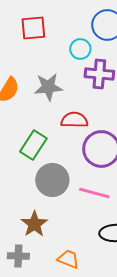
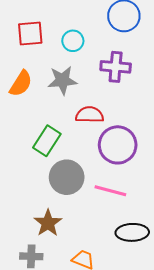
red square: (33, 28) -> (30, 34), moved
cyan circle: (80, 49) -> (73, 41), moved

